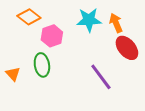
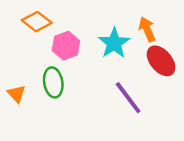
cyan star: (89, 20) -> (114, 43), moved, turned -30

